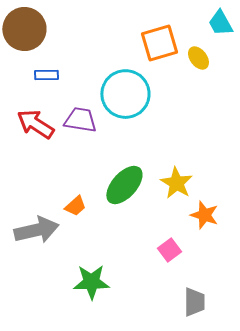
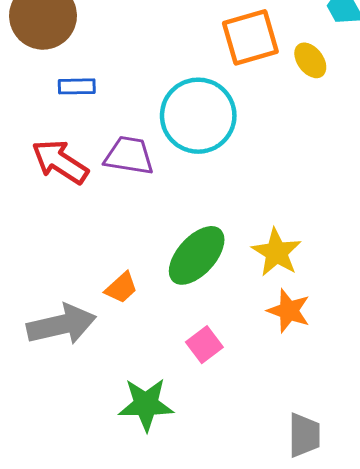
orange star: (204, 215) -> (289, 311), moved
pink square: (169, 250) -> (204, 345), moved

